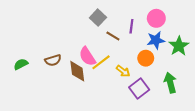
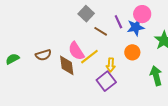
purple line: (131, 26) -> (118, 22), turned -32
blue star: (156, 40) -> (136, 27), moved
yellow arrow: (123, 71) -> (111, 65), turned 56
purple square: (139, 89) -> (106, 81), moved

